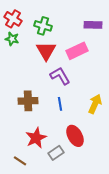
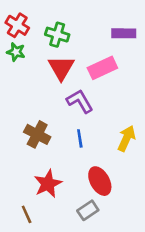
brown cross: (28, 101) -> (37, 134), turned 30
gray rectangle: (56, 153) -> (88, 210), moved
brown line: (20, 161) -> (27, 214), turned 32

